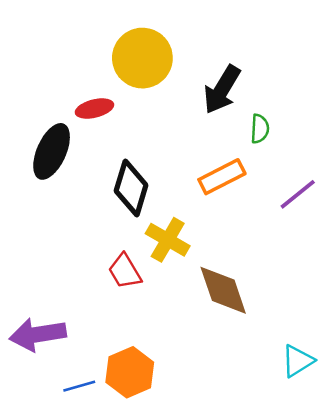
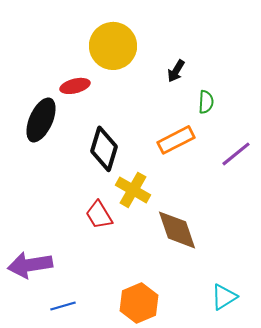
black arrow: (222, 90) -> (176, 71), size x0.6
cyan triangle: (298, 361) -> (224, 297), moved
orange hexagon: (130, 372) -> (139, 303), moved

